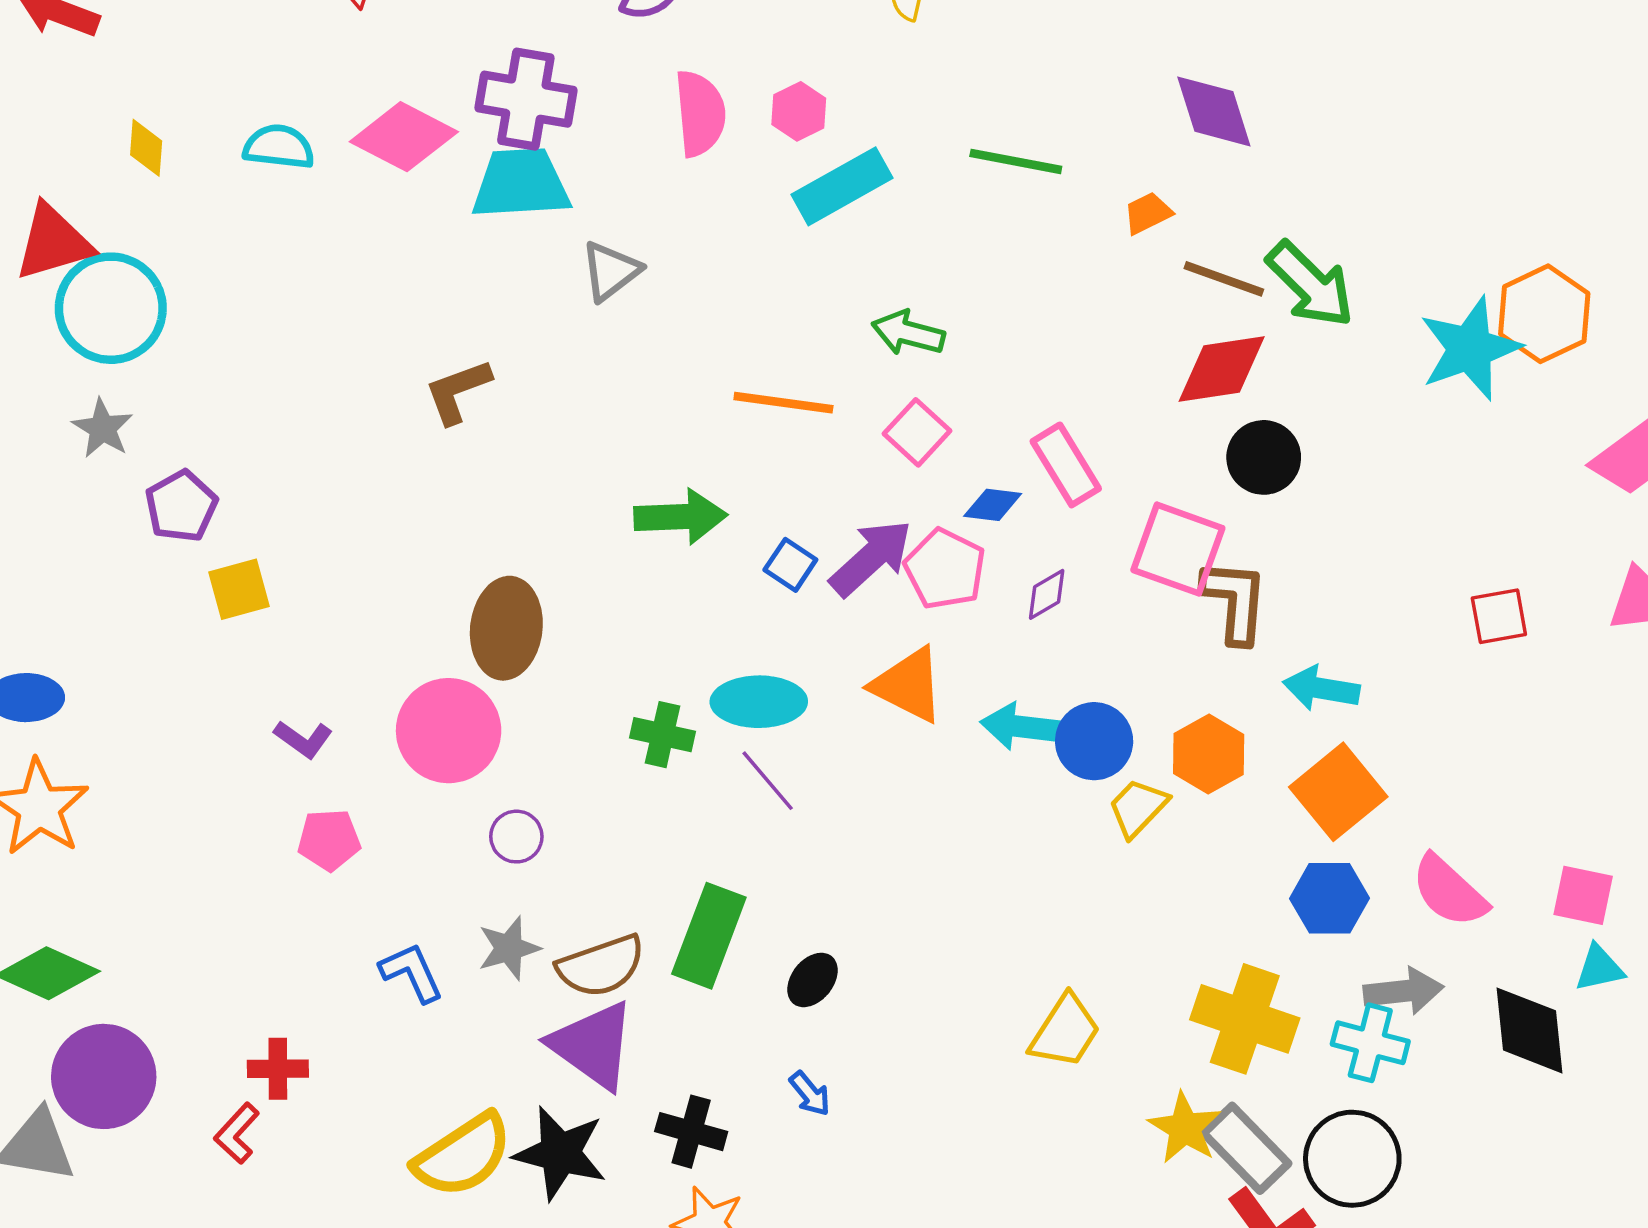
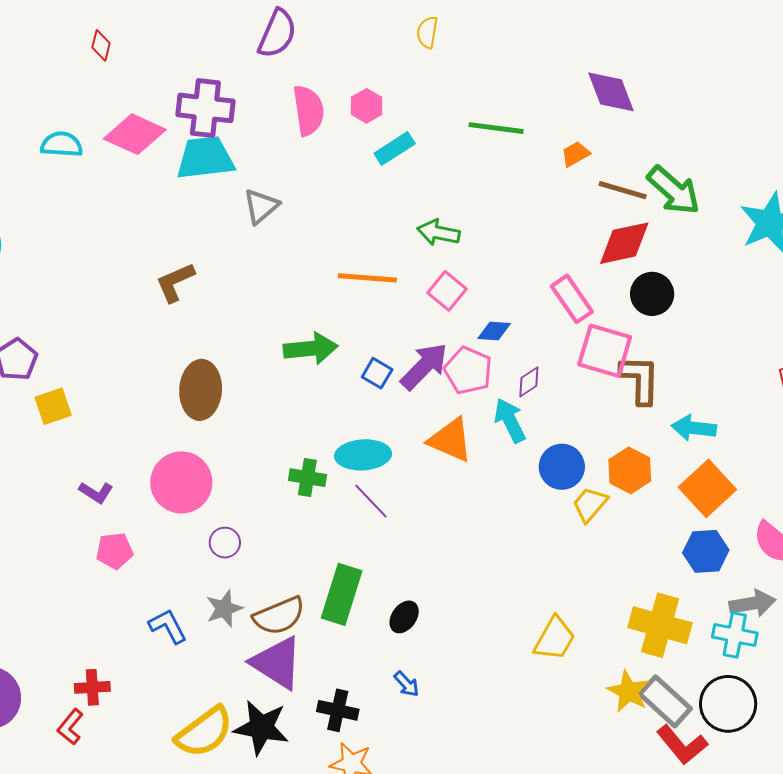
cyan rectangle: (842, 186) -> (395, 149), size x0.7
pink rectangle: (1066, 465) -> (572, 299), moved
brown ellipse: (506, 628) -> (201, 390), moved
cyan arrow: (1020, 727) -> (510, 420), moved, turned 60

